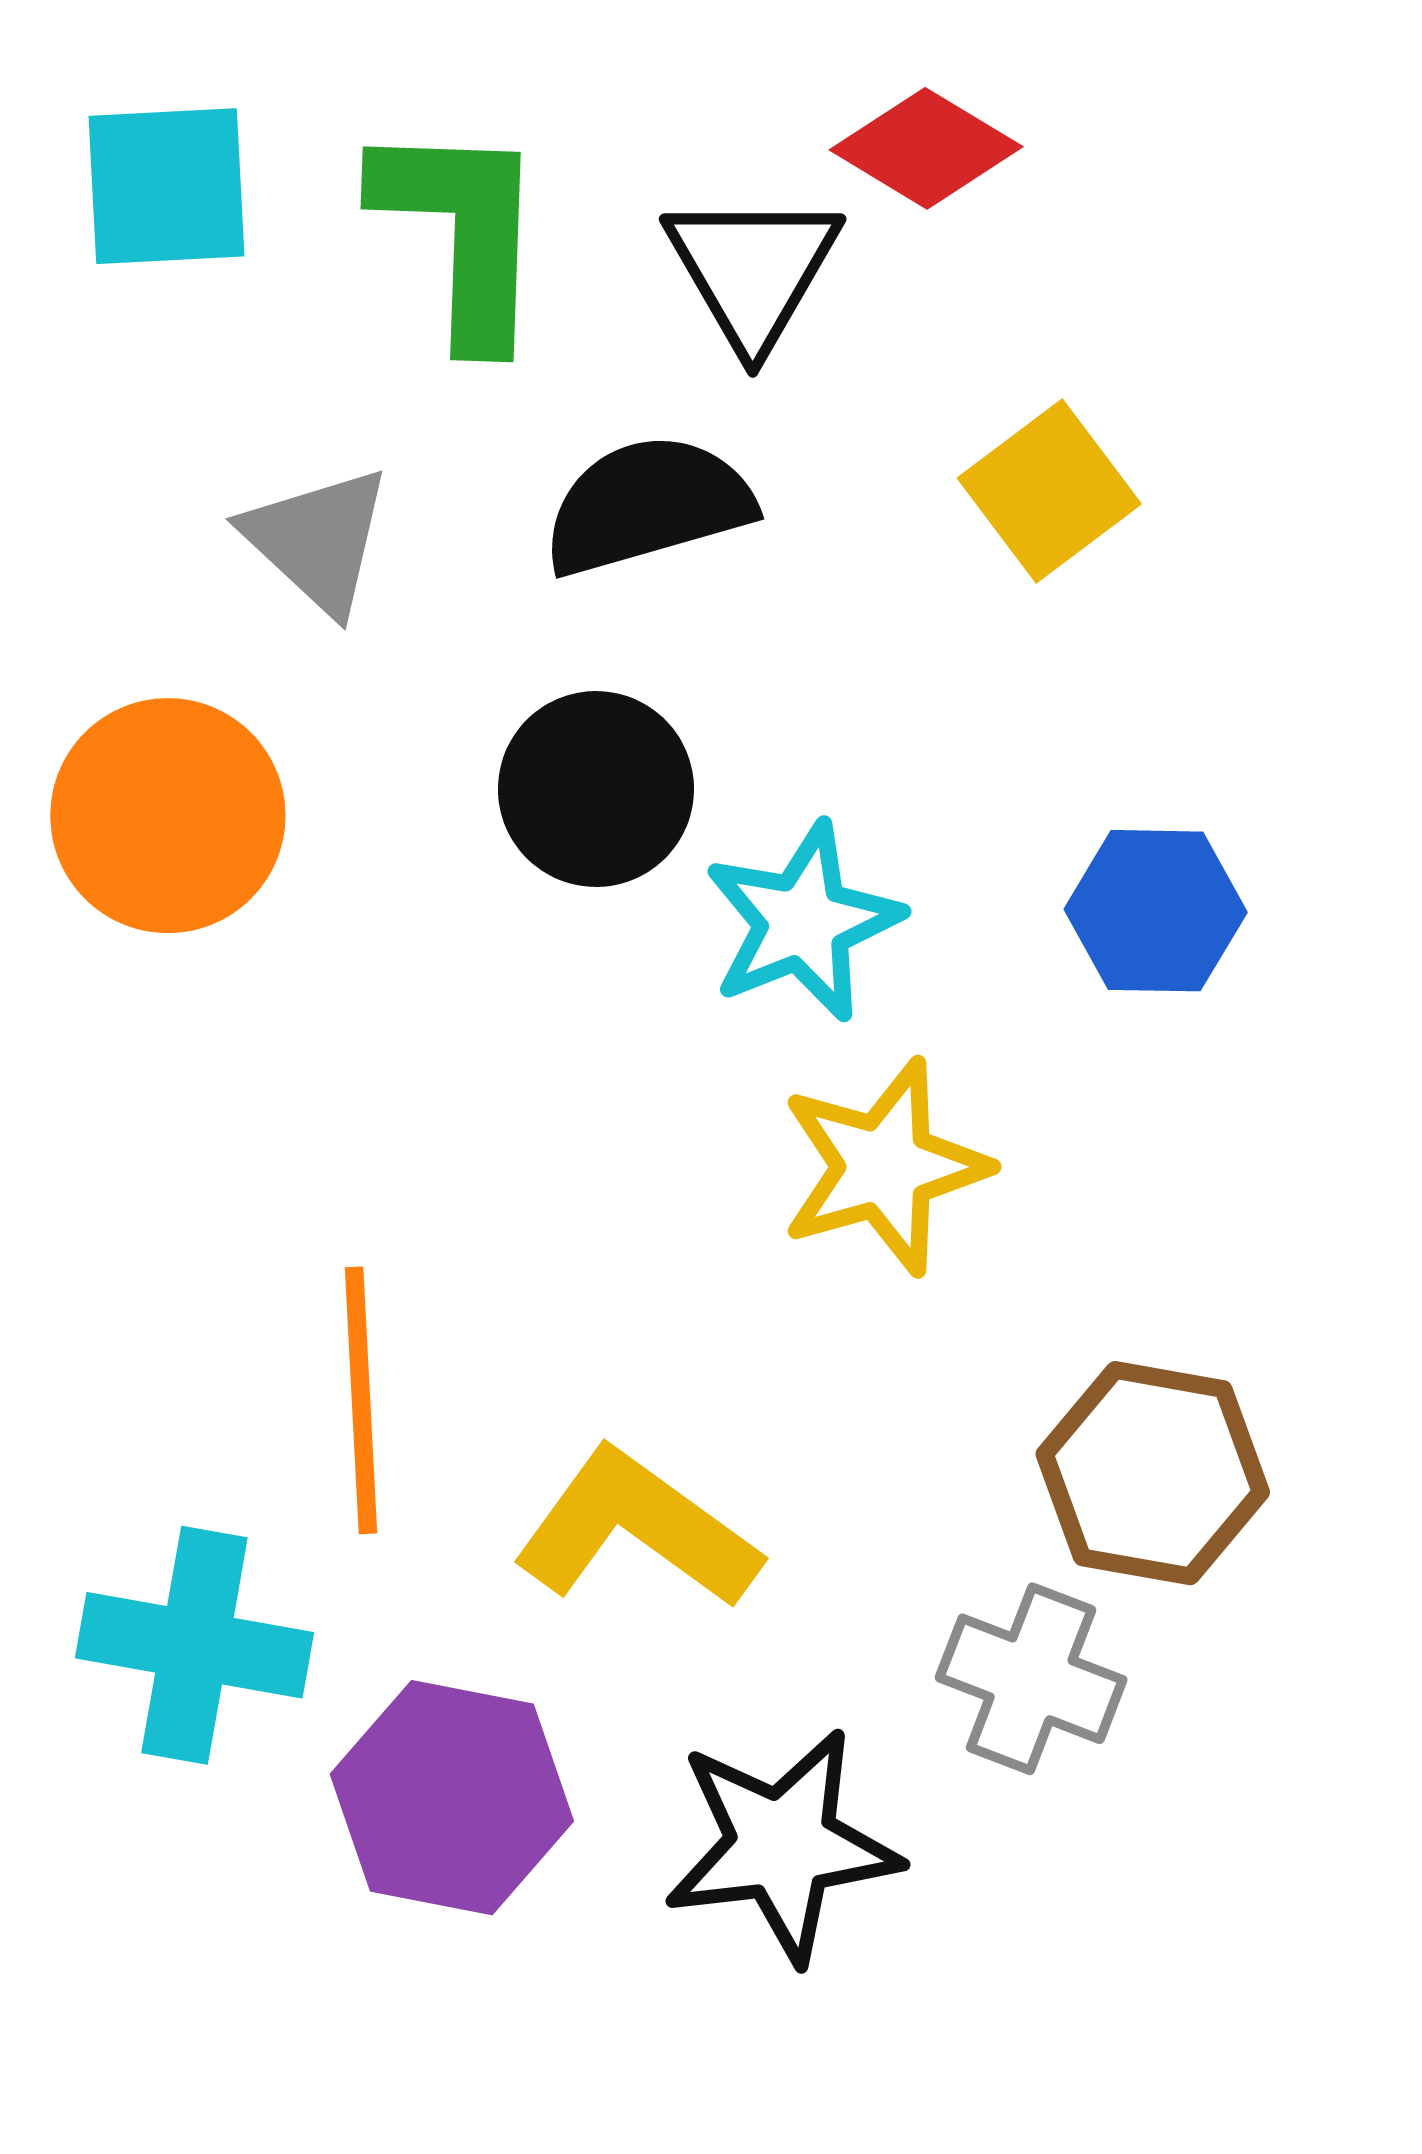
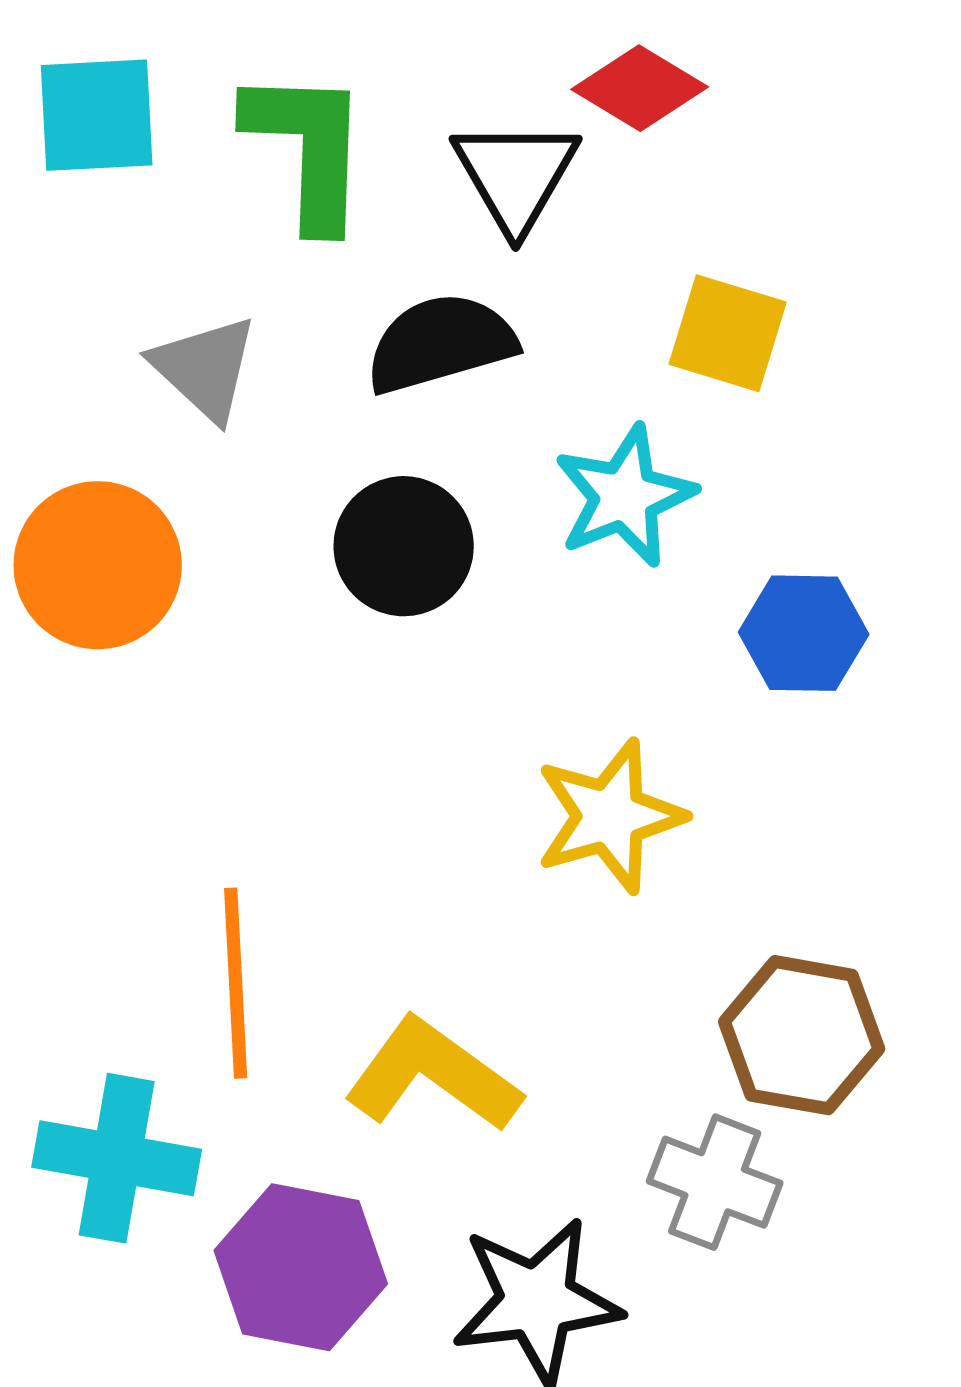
yellow square: (1049, 491) -> (728, 333), turned -36
cyan star: (803, 922) -> (625, 496), moved

